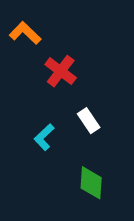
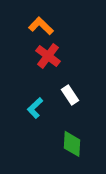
orange L-shape: (25, 33) -> (41, 26), moved

